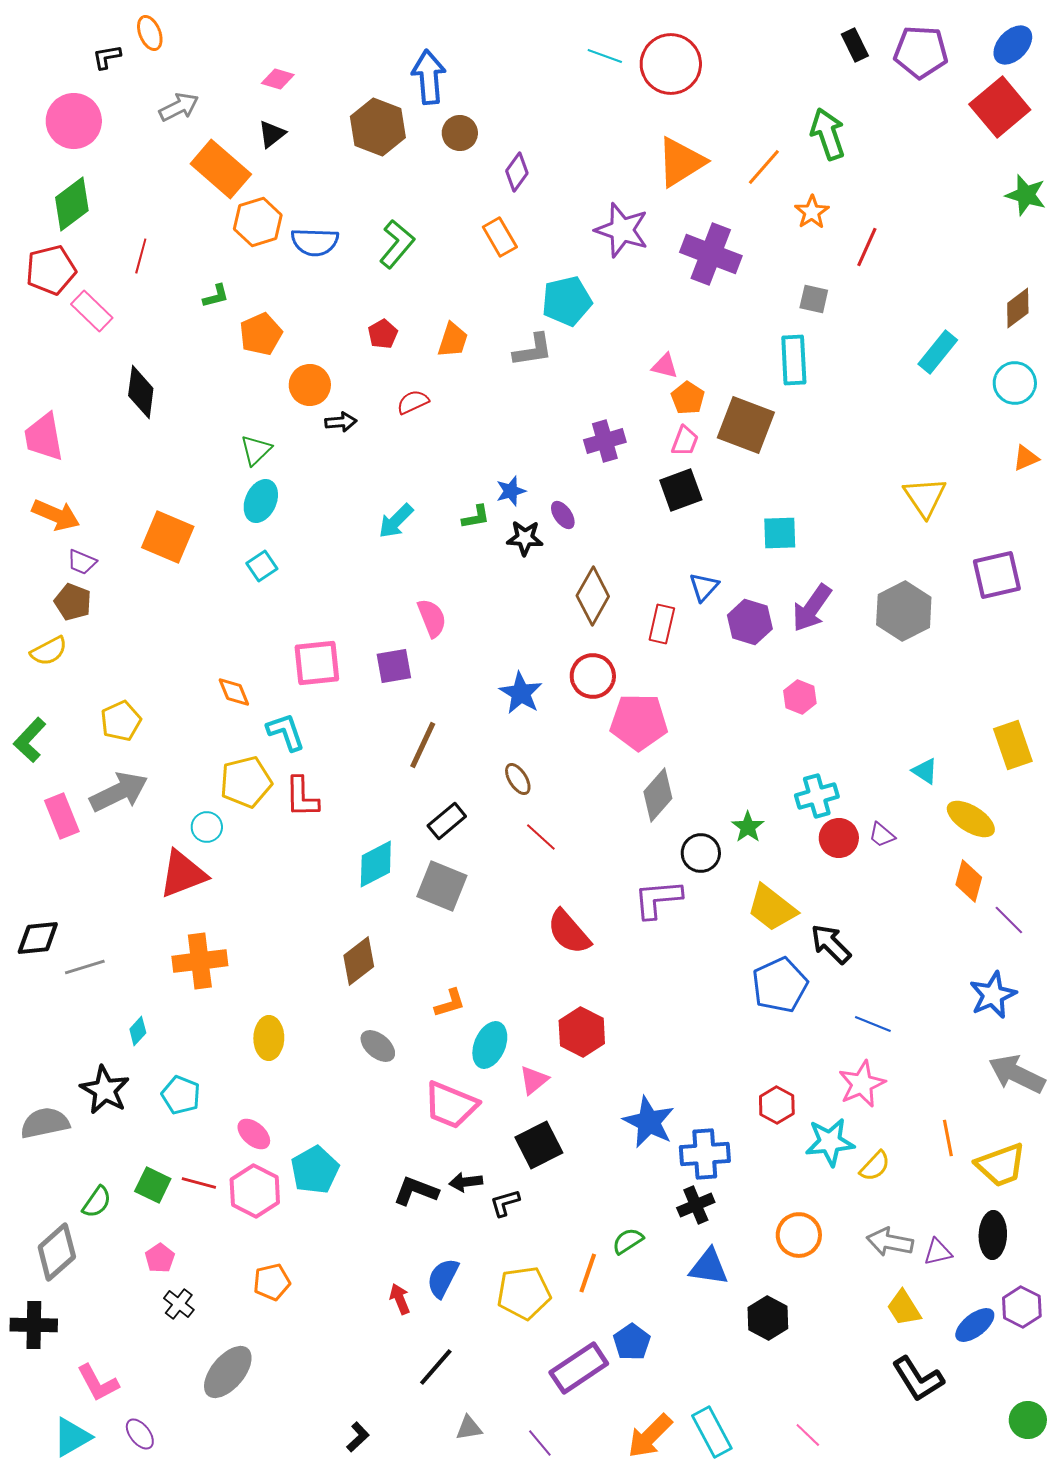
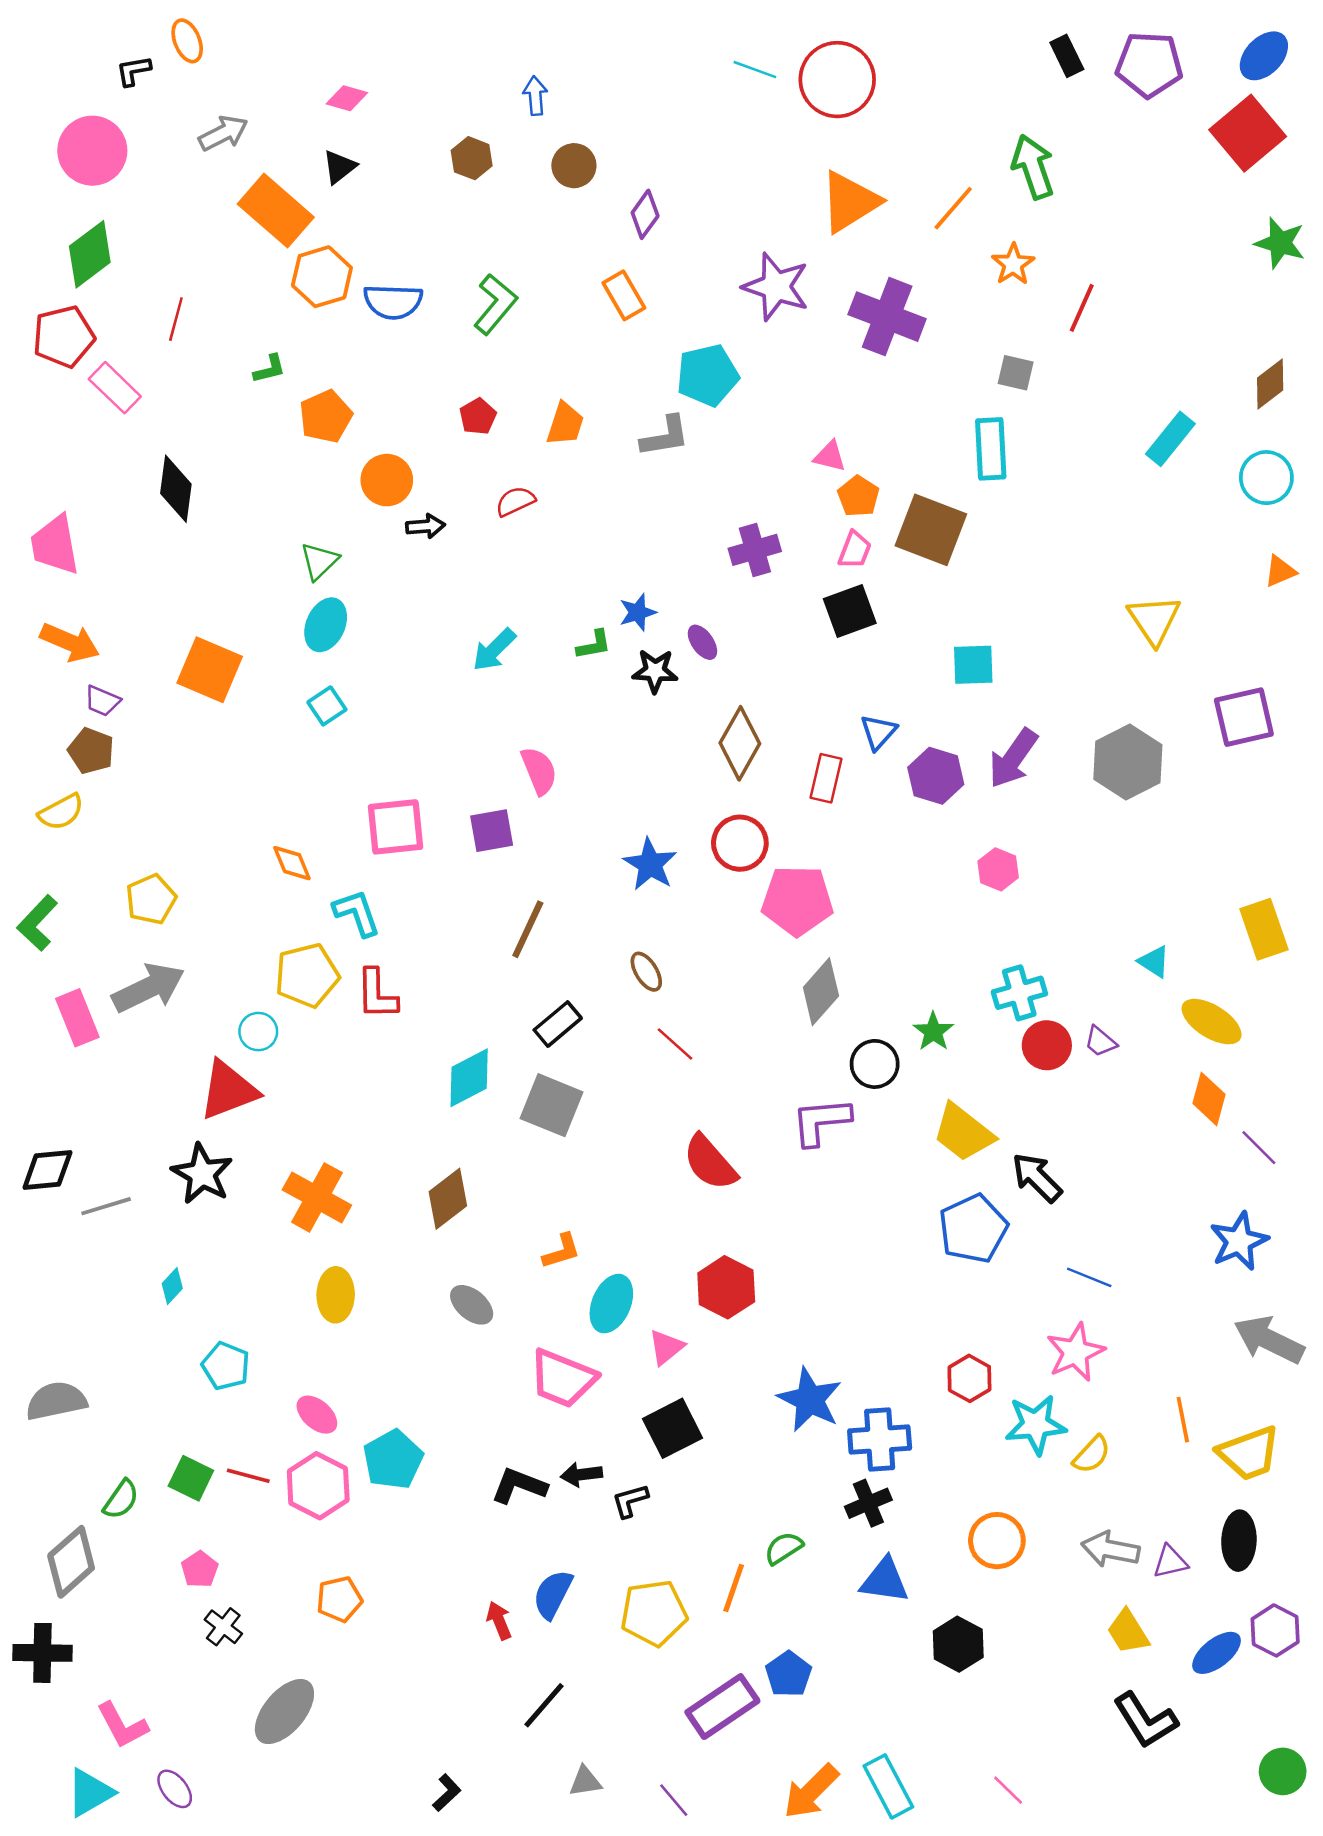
blue arrow: (429, 77) -> (535, 96), size x0.6
brown hexagon: (378, 127) -> (472, 158), size x0.6
orange cross: (200, 961) -> (317, 1197), moved, turned 36
black star: (105, 1090) -> (202, 1174), moved

